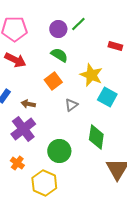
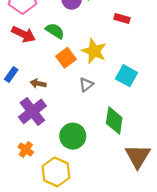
red rectangle: (115, 46) -> (122, 19), moved
green semicircle: (59, 55) -> (55, 31), moved
yellow star: (91, 75) -> (94, 51), moved

